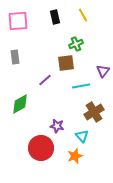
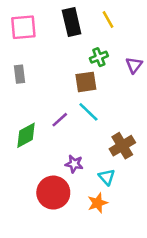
black rectangle: (55, 17) -> (72, 22), size x1.5
purple triangle: (103, 71) -> (134, 65), moved
purple line: (45, 80) -> (60, 120), moved
cyan line: (81, 86) -> (88, 112), moved, turned 54

